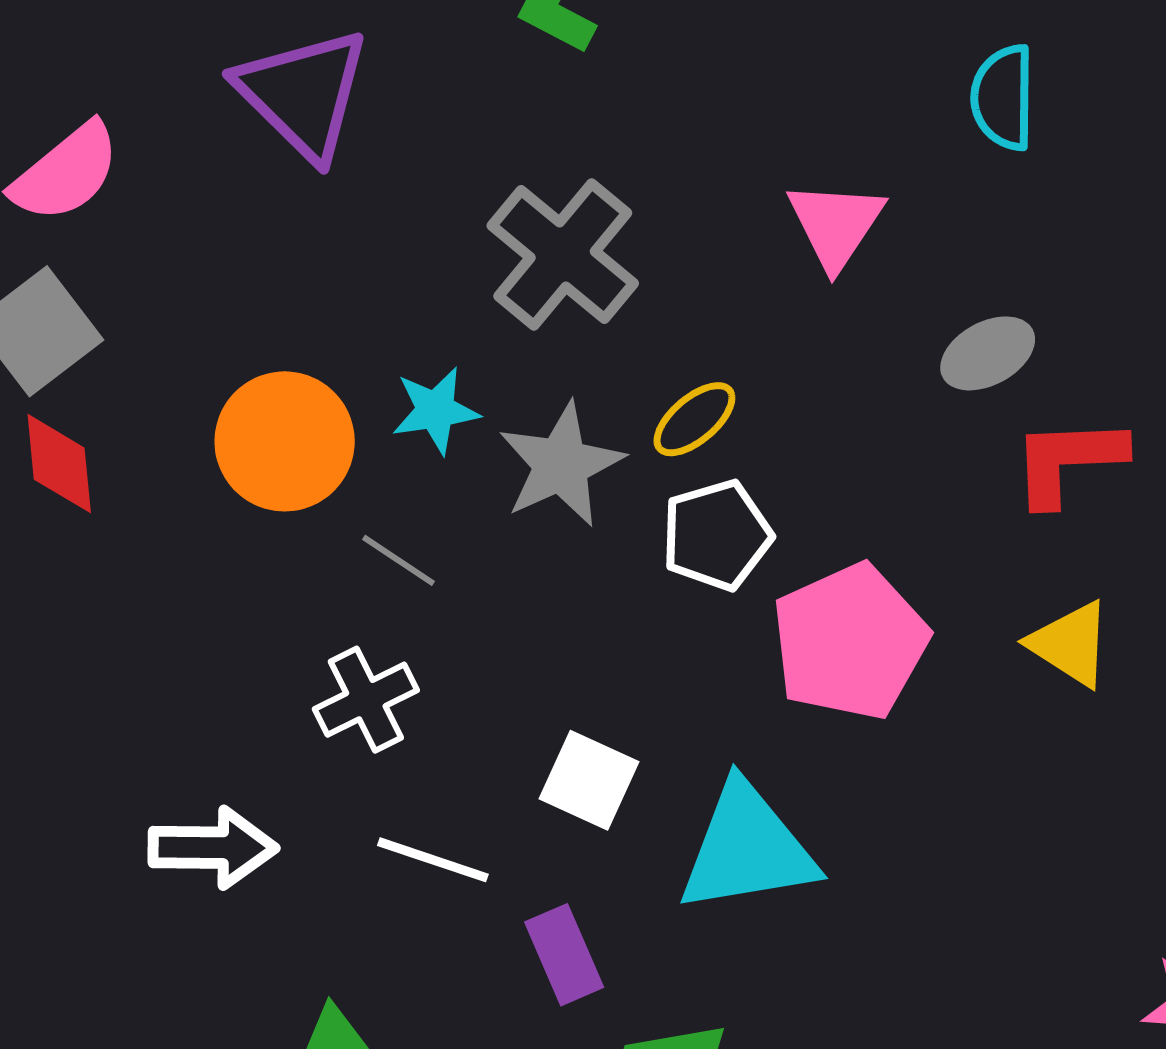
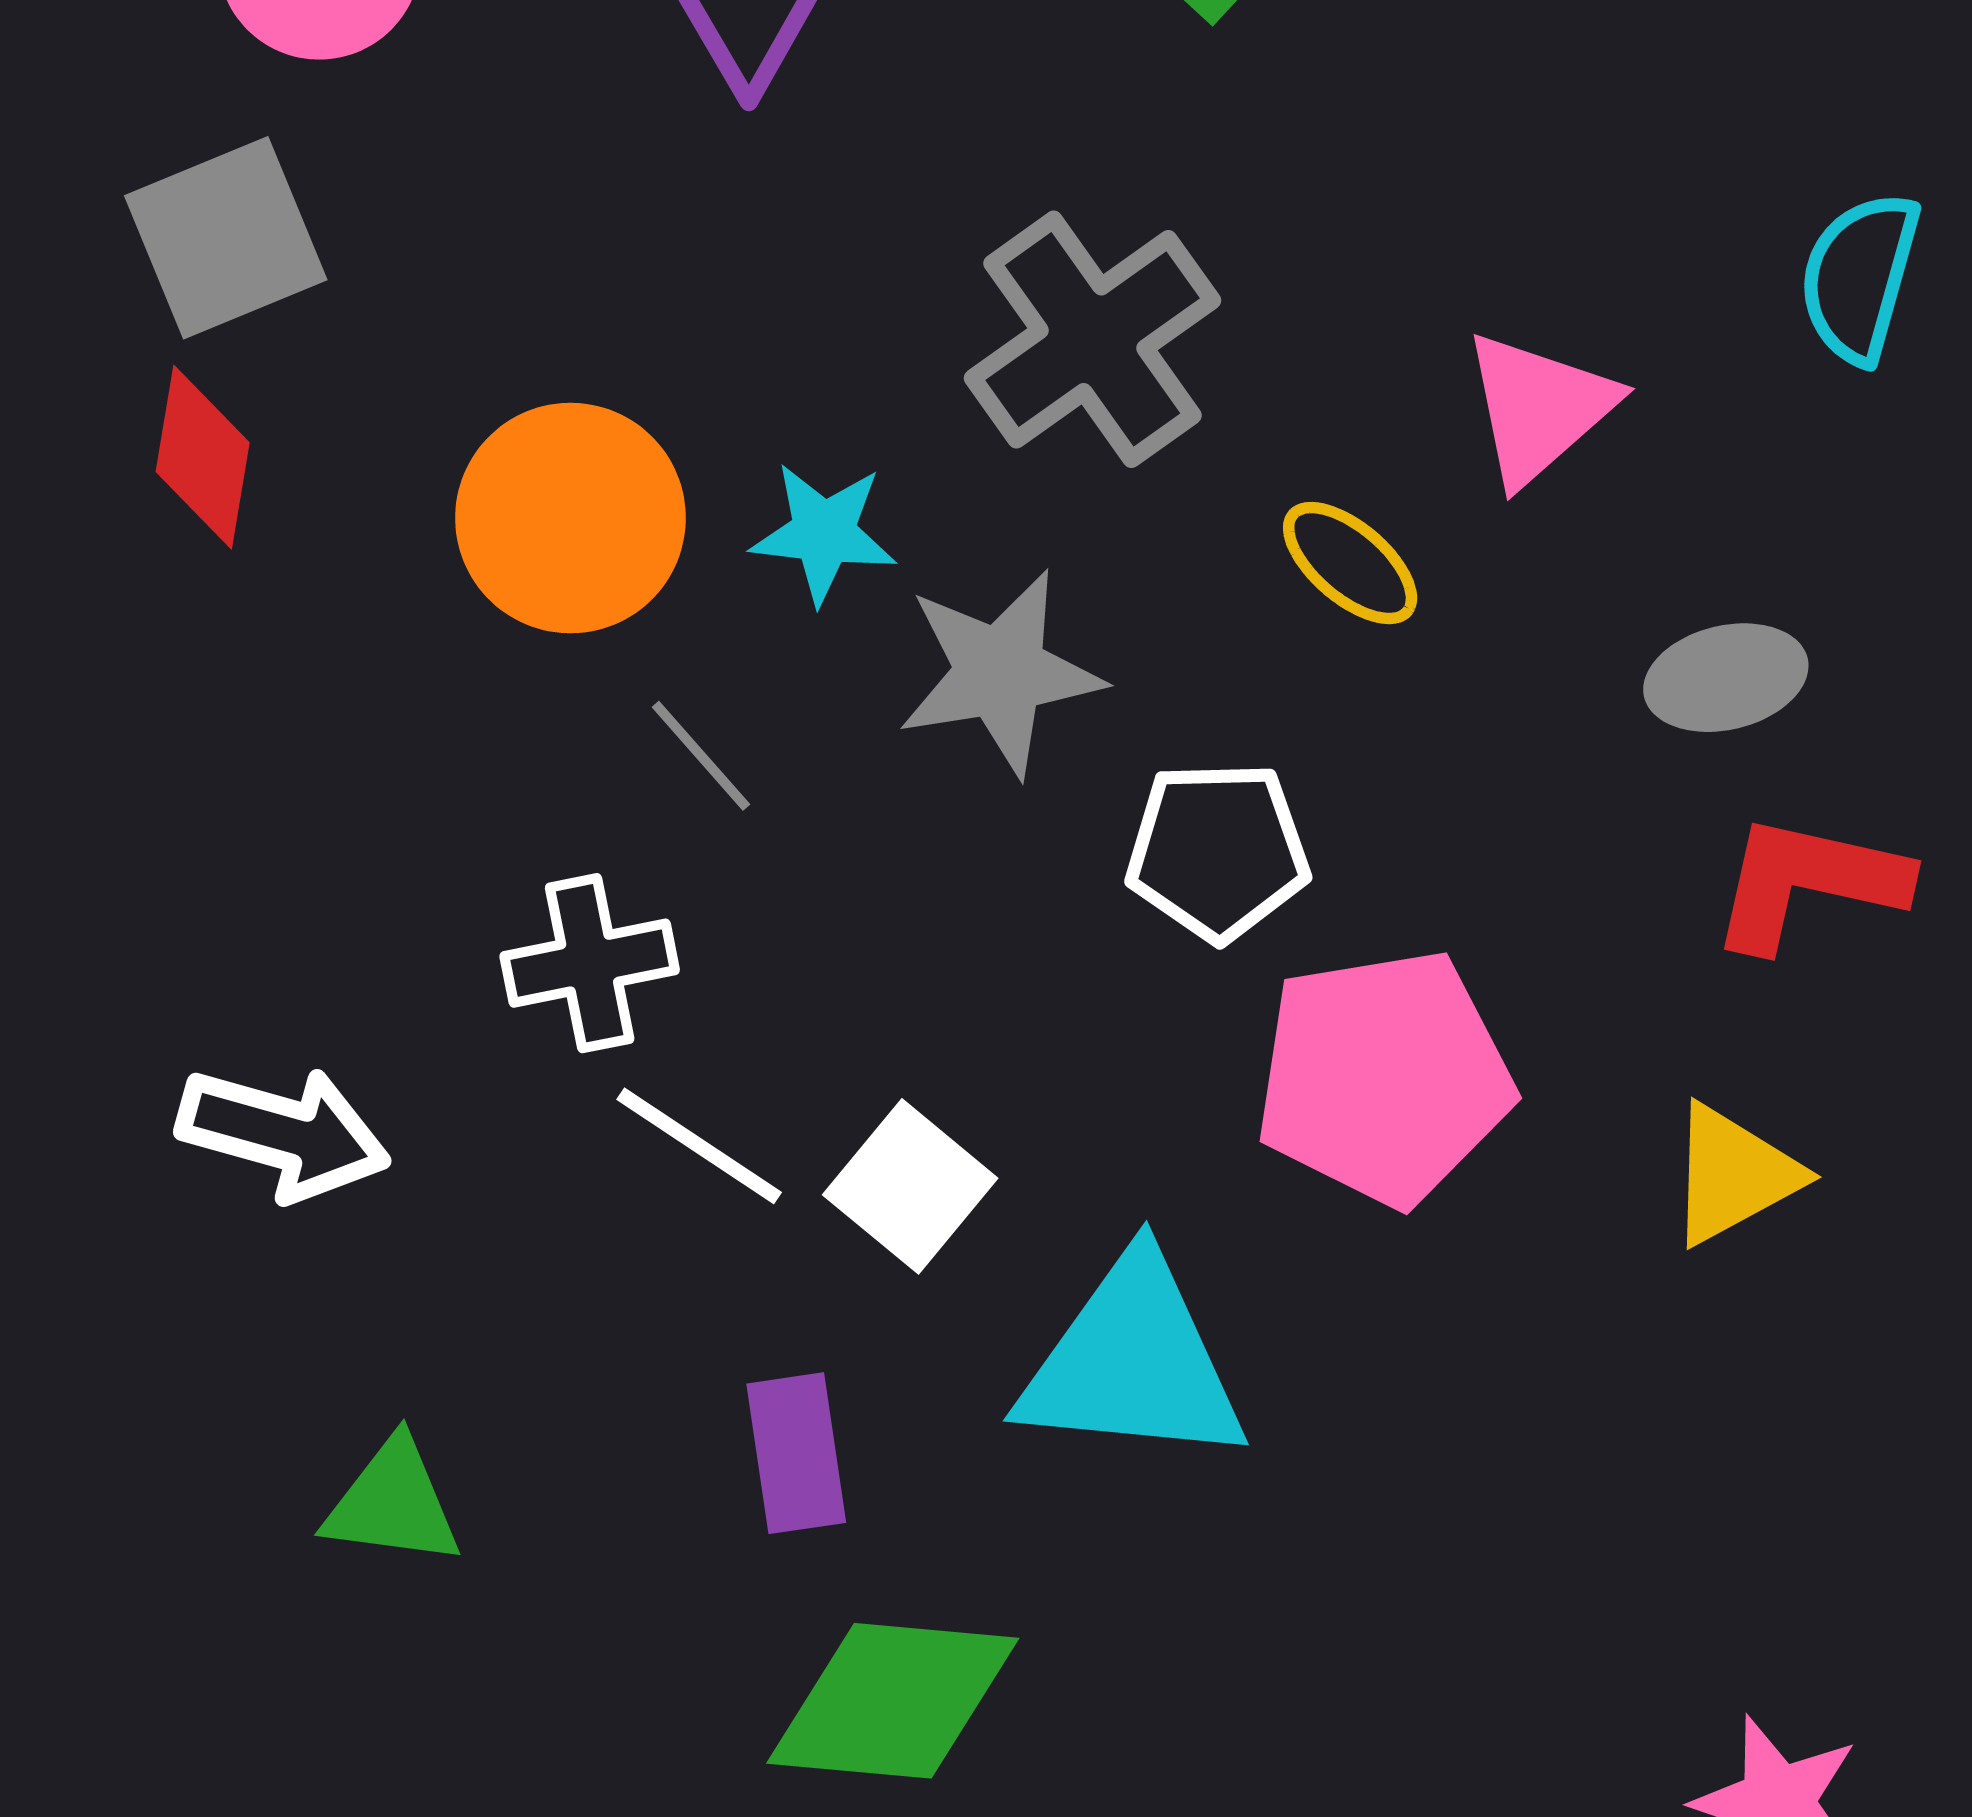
yellow ellipse: (694, 419) -> (1350, 563), moved, turned 66
yellow triangle: (1070, 644) -> (1733, 1175), turned 44
white line: (433, 860) -> (699, 1146), moved

